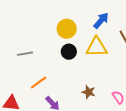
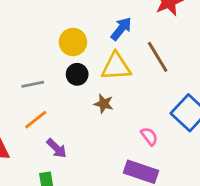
gray line: (25, 54) -> (33, 84), moved
brown star: (89, 92) -> (104, 104), moved

